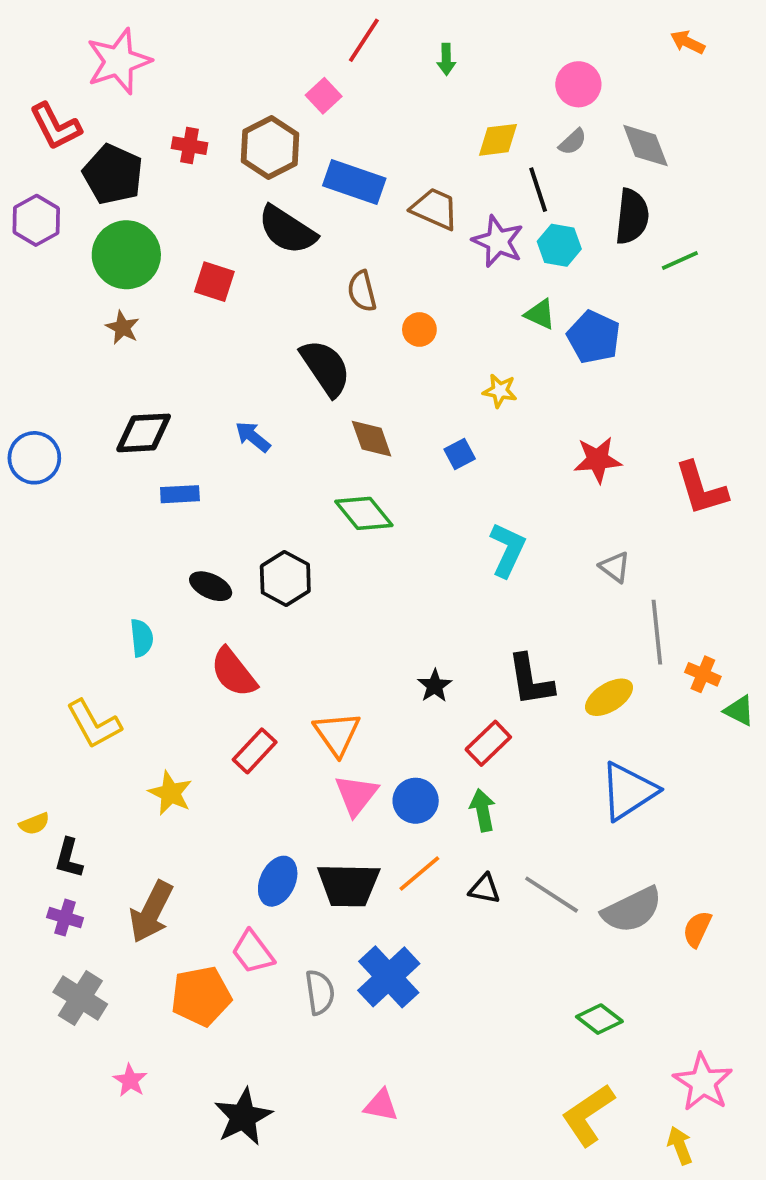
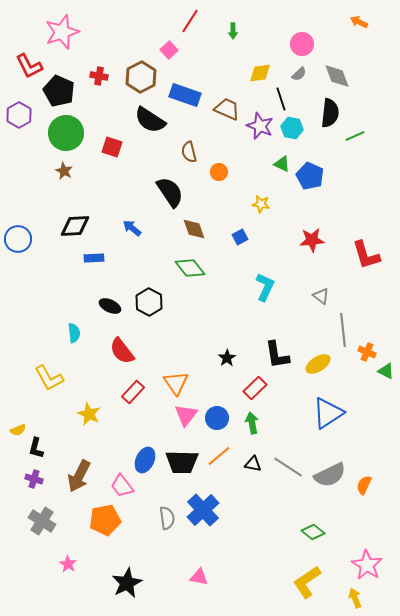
pink trapezoid: (253, 952) -> (122, 486), moved

